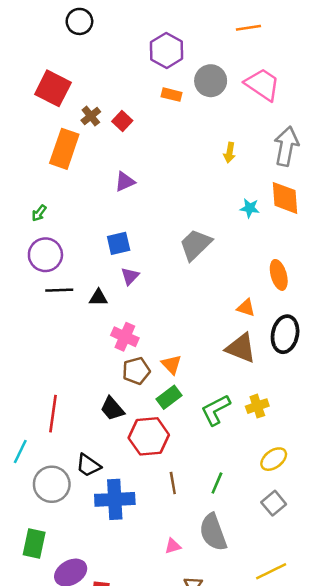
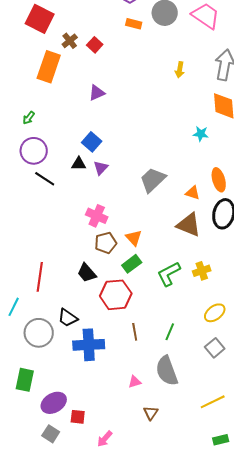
cyan star: (250, 208) -> (201, 134), moved
blue square: (119, 243) -> (92, 142), turned -36
gray trapezoid: (195, 245) -> (153, 180), moved
orange ellipse: (279, 275) -> (219, 180), moved
black line: (59, 290) -> (45, 179), turned 35
black triangle: (98, 298) -> (79, 164), moved

